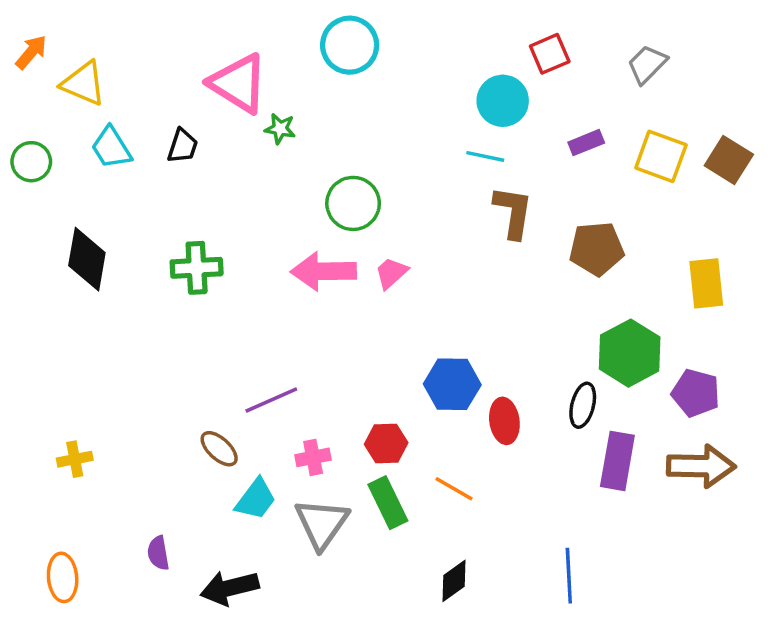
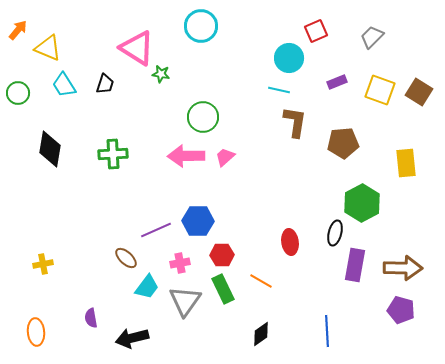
blue hexagon: (452, 384) -> (198, 221), moved
purple pentagon: (696, 393) -> (401, 310), moved

